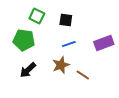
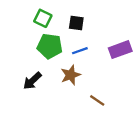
green pentagon: (24, 40) -> (50, 46), moved
brown line: (83, 75) -> (97, 100), moved

